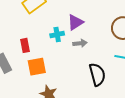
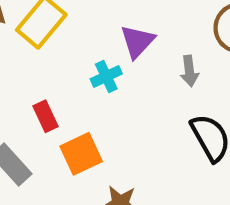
gray arrow: (80, 43) -> (189, 71), moved, turned 104

